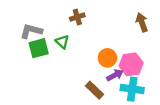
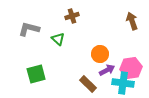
green square: (39, 48) -> (36, 74), moved
pink hexagon: (131, 64) -> (131, 68), moved

